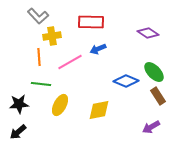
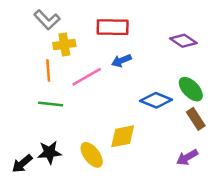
black star: (19, 104) -> (49, 152), moved
yellow ellipse: (60, 105) -> (92, 155), moved, turned -65

